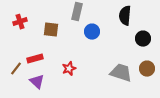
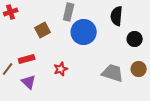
red cross: (20, 22) -> (11, 12), moved
brown square: (51, 30) -> (43, 30), turned -35
blue circle: (92, 32) -> (84, 32), size x1.6

